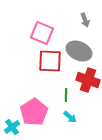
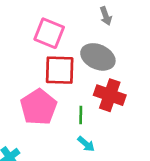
pink pentagon: (34, 112) -> (39, 107), moved

